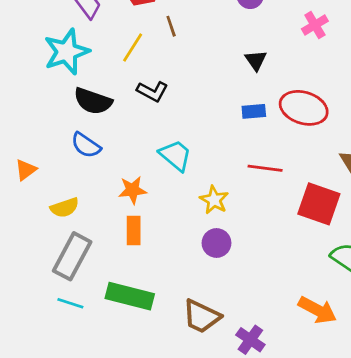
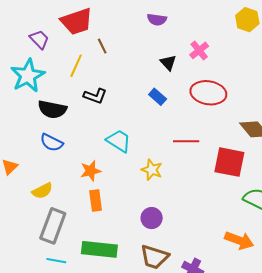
pink cross: (315, 25) -> (199, 50), moved
blue rectangle: (254, 111) -> (158, 97), moved, turned 54
purple circle: (216, 243) -> (152, 218), moved

